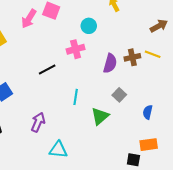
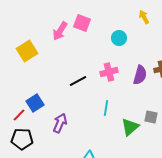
pink cross: (76, 49) -> (109, 72), moved
gray square: (119, 95) -> (151, 117), moved, turned -32
purple arrow: (38, 122) -> (60, 123), moved

